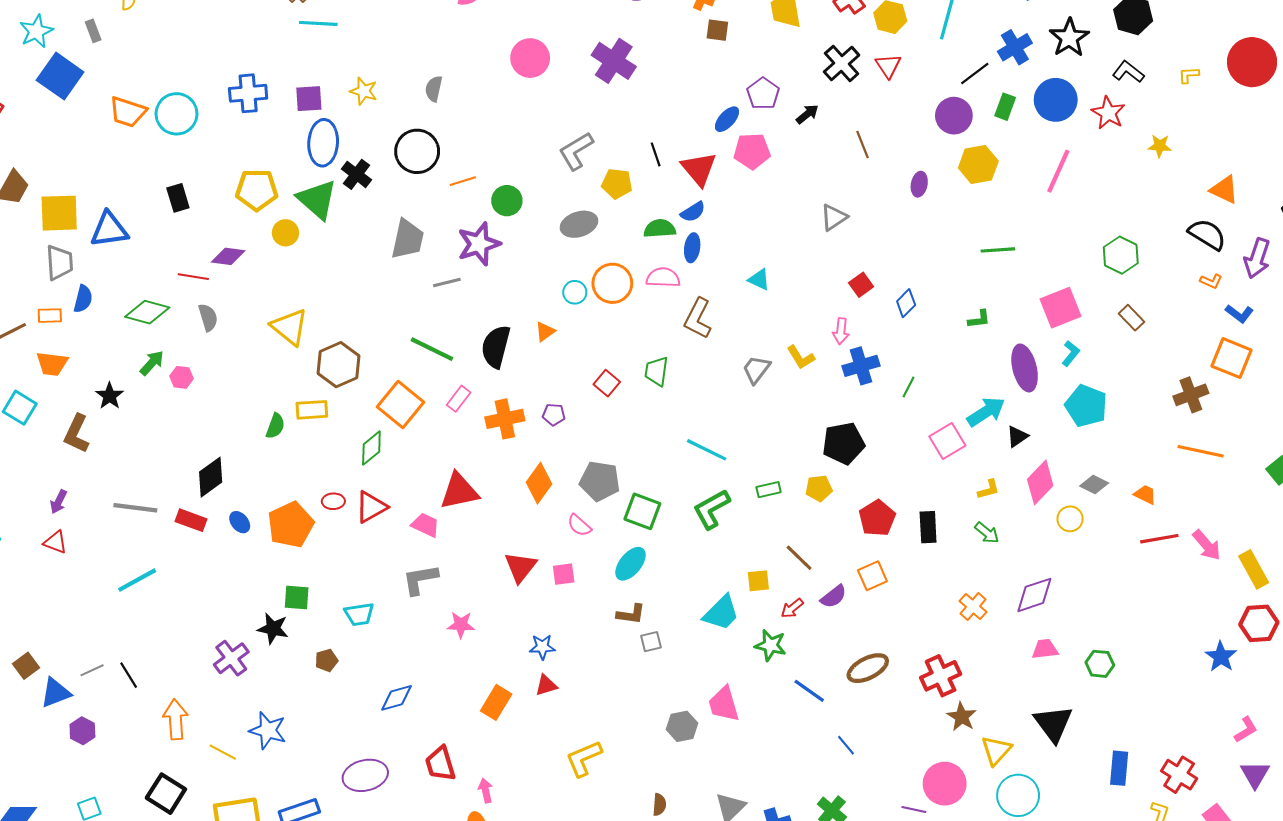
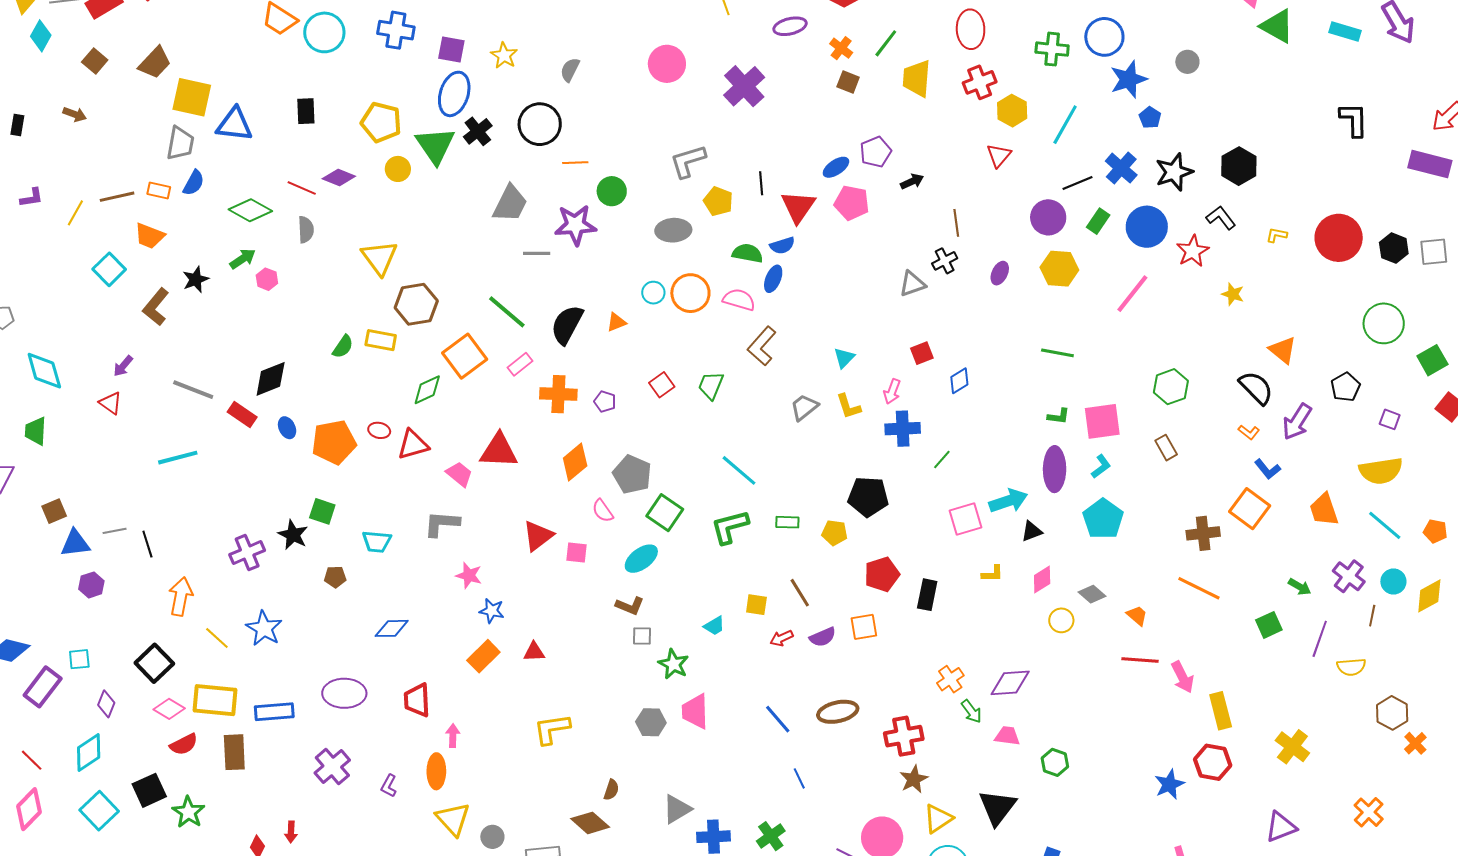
blue cross: (1015, 47) -> (1121, 168), turned -32
black cross: (842, 64) -> (945, 261), moved, size x0.7
cyan triangle: (759, 280) -> (844, 358), moved, turned 35
green L-shape: (979, 319) -> (1059, 416), moved
pink diamond: (1040, 482) -> (1042, 579), size x0.7
green arrow: (987, 533) -> (971, 711), moved
cyan trapezoid: (721, 613) -> (714, 626), size x0.6
green star: (771, 645) -> (673, 664), moved
blue star: (542, 647) -> (492, 611), moved

